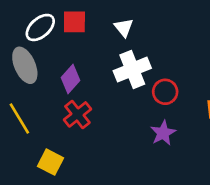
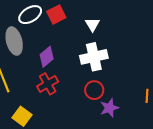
red square: (74, 22) -> (56, 14), turned -36
red circle: (165, 92) -> (94, 90), moved

